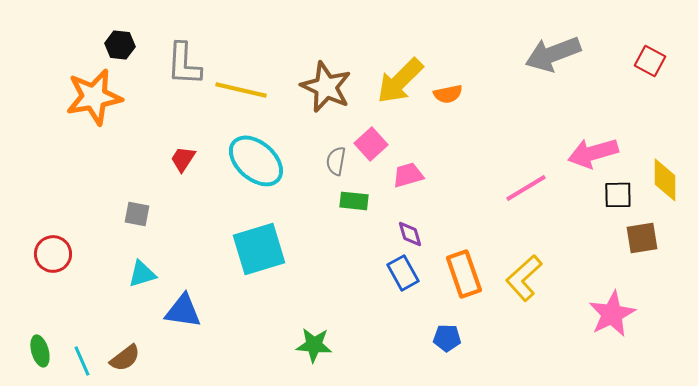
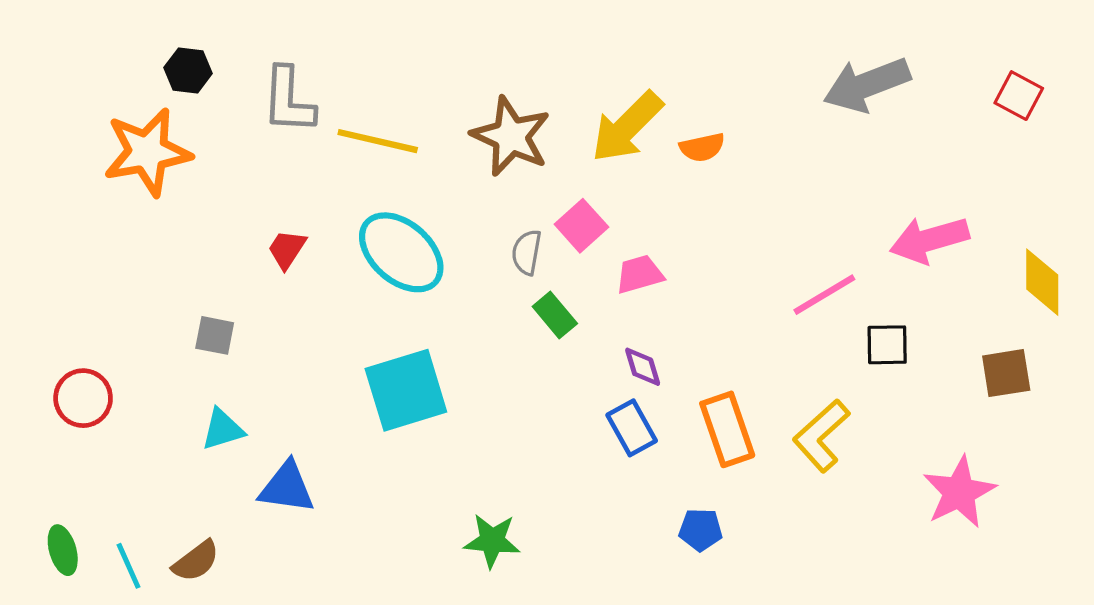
black square: (618, 195) -> (887, 345), moved
green rectangle: (354, 201) -> (555, 315), turned 44

